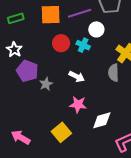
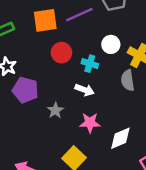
white circle: (96, 29) -> (111, 44), moved
cyan cross: (83, 45) -> (90, 64), moved
gray star: (46, 84) -> (55, 110), moved

